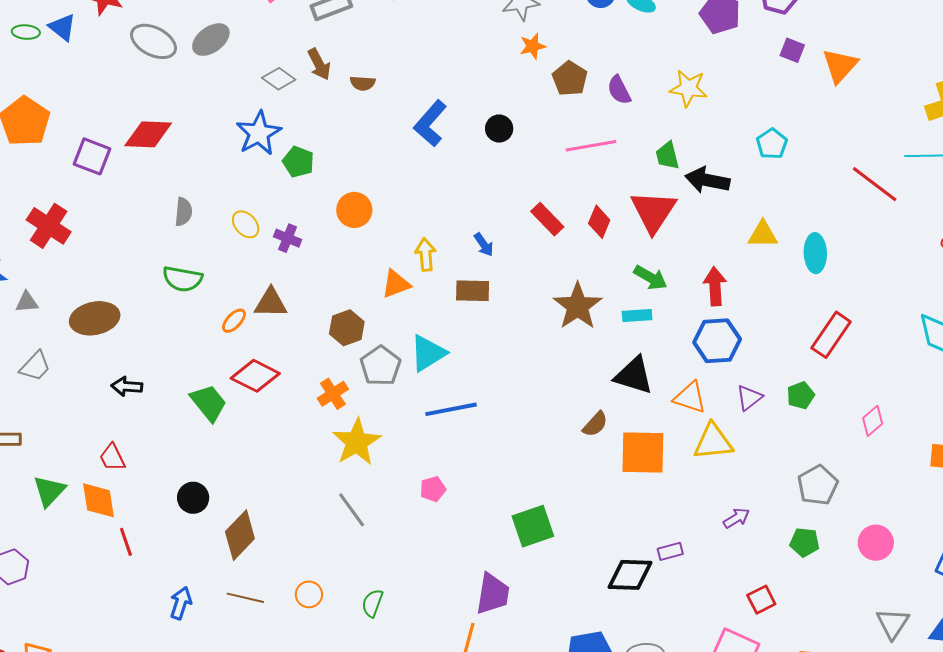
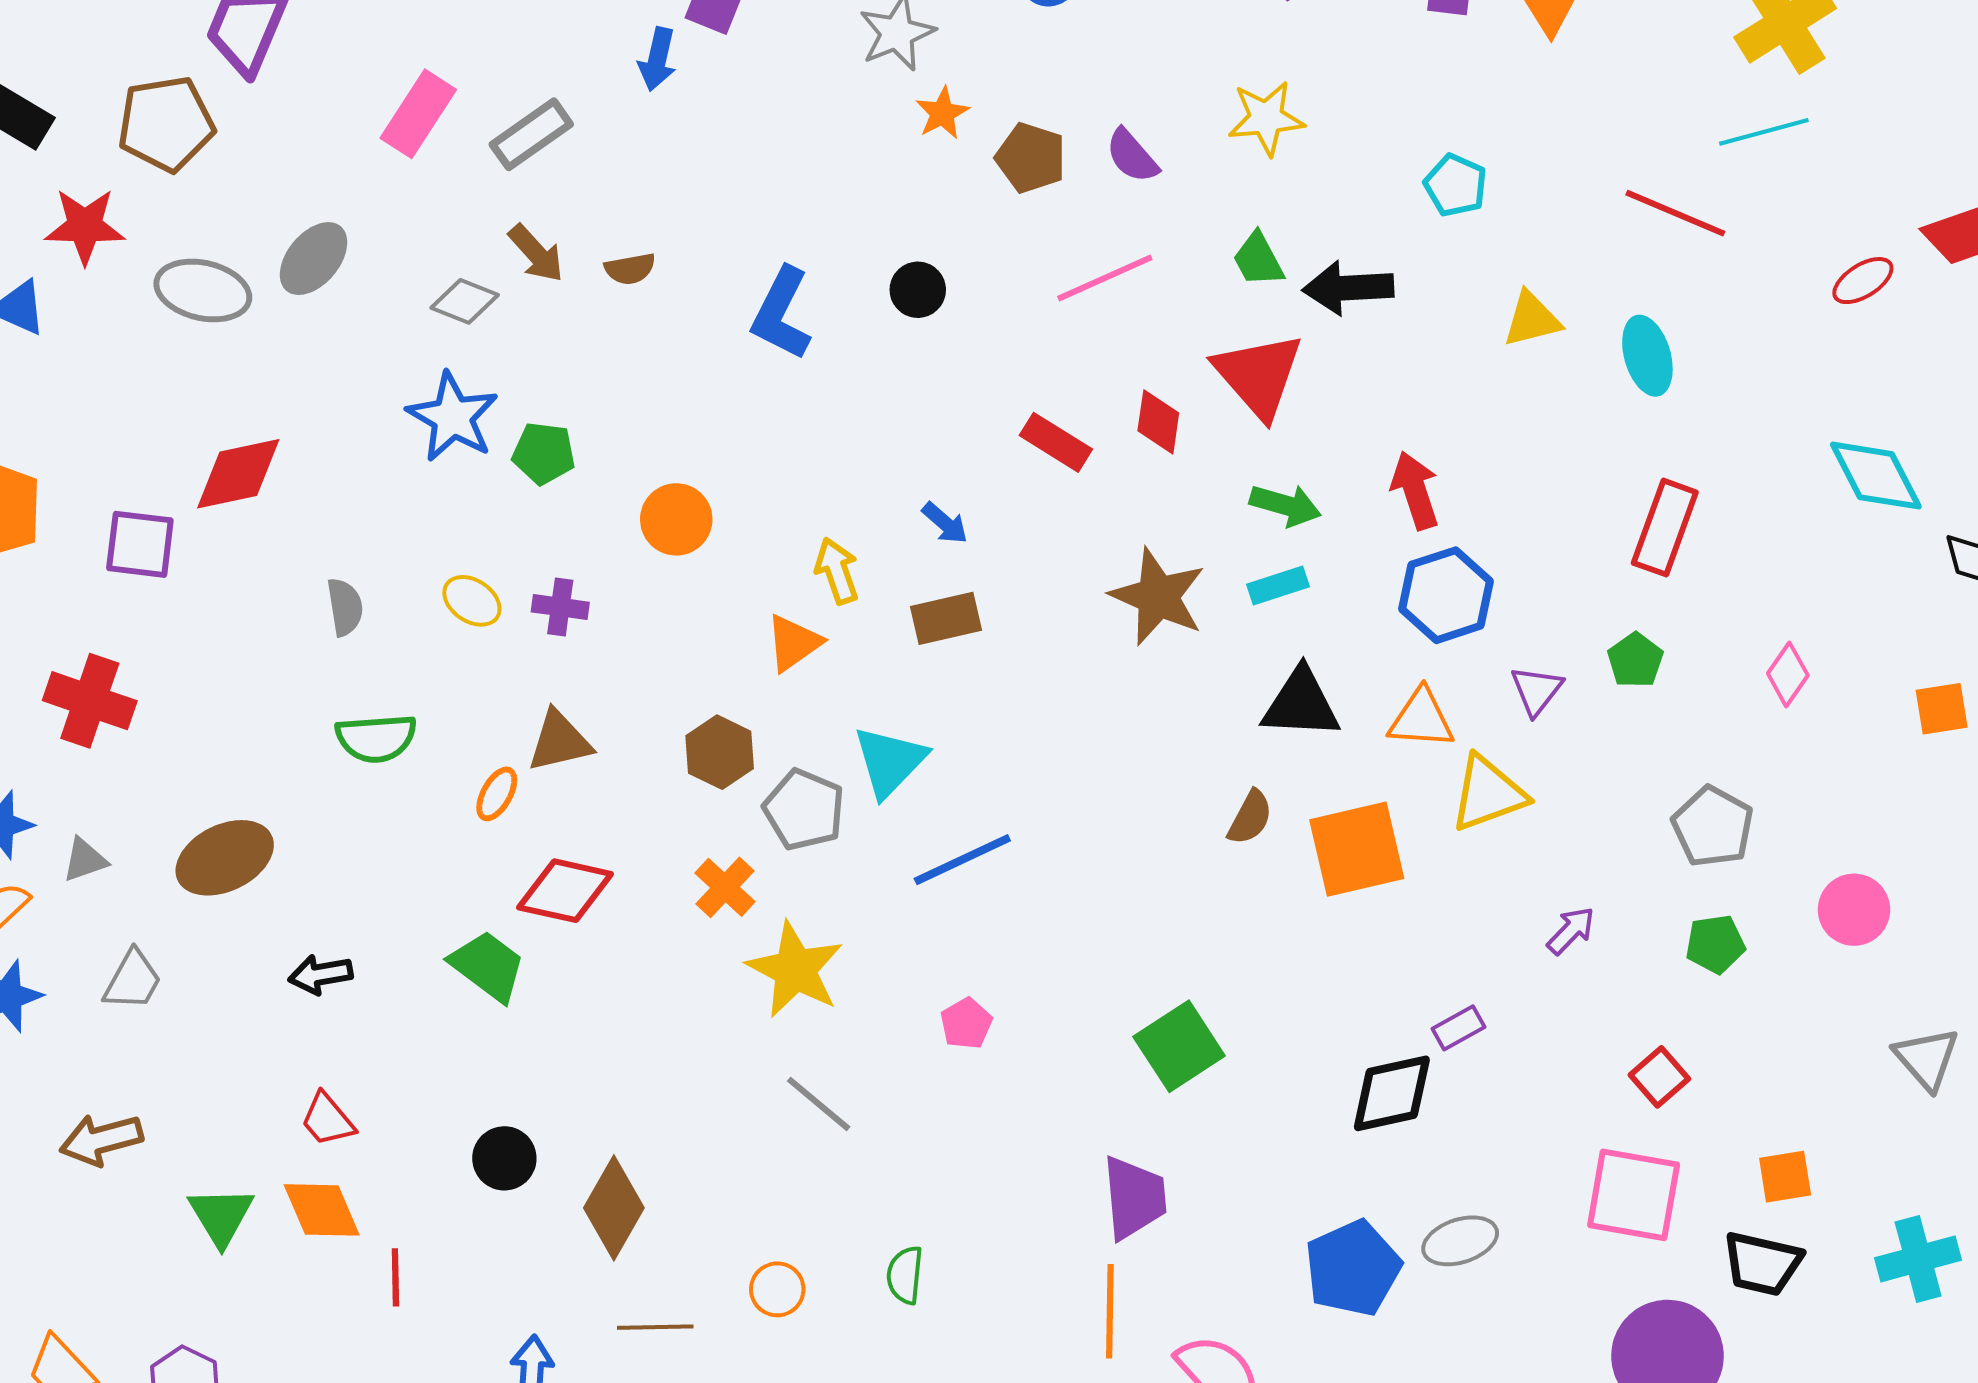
yellow triangle: (763, 234) -> (1532, 319), moved
cyan ellipse: (815, 253) -> (1647, 356), moved
red line: (126, 542) -> (395, 1277), turned 32

